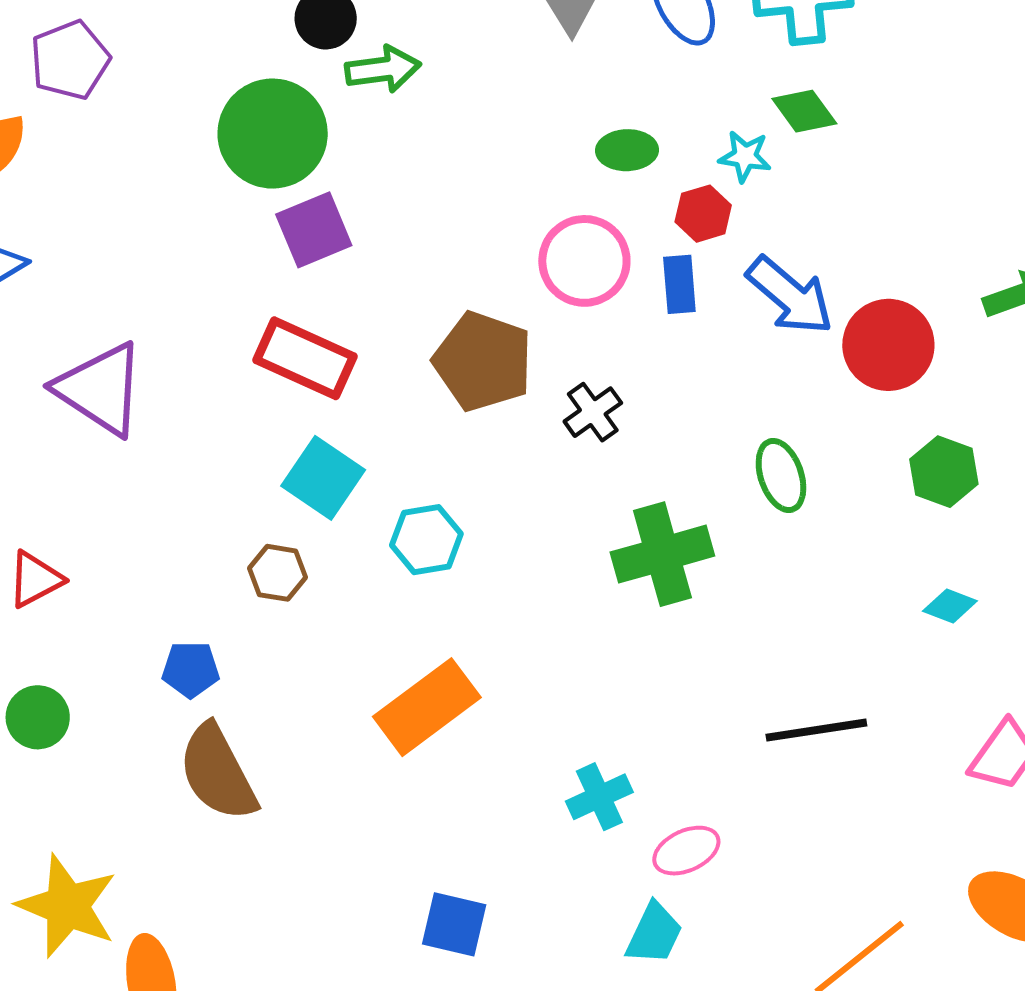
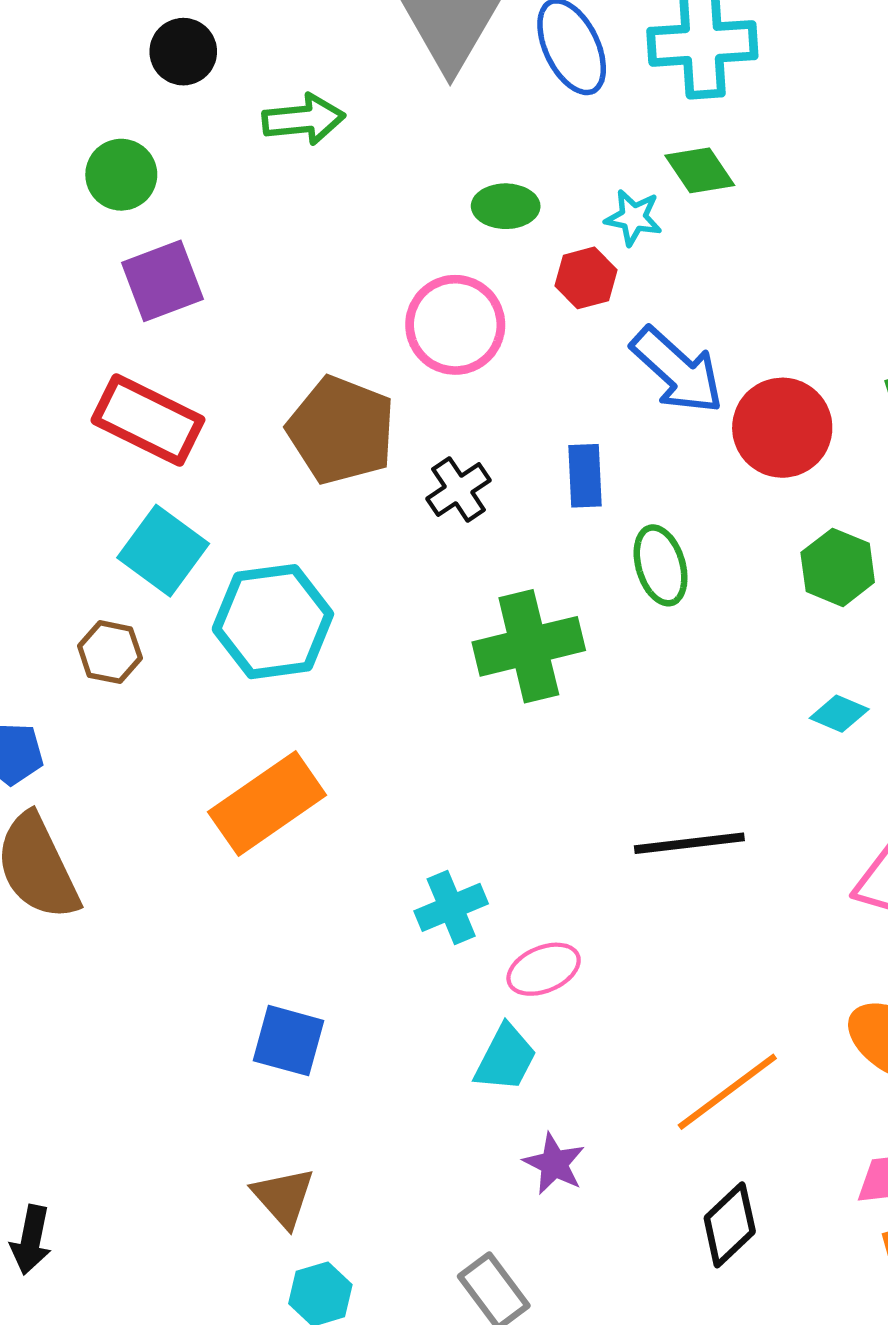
green arrow: (383, 69) -> (304, 119), moved
green circle: (273, 134) -> (121, 175), size x0.6
blue rectangle: (679, 284) -> (585, 476), moved
cyan hexagon: (426, 540) -> (273, 622), size x1.5

